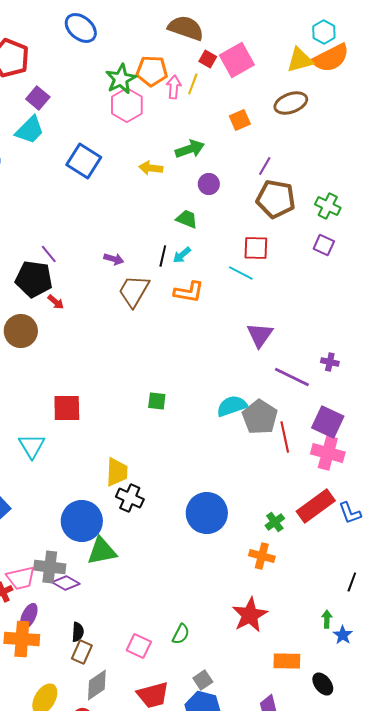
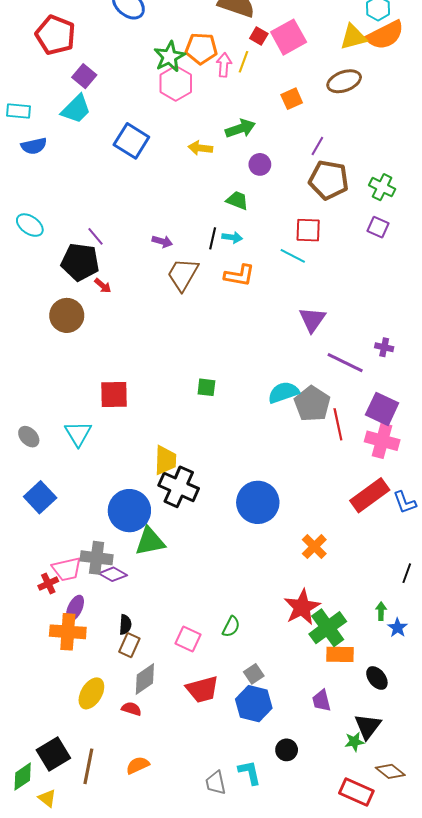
cyan arrow: (182, 255) -> (232, 237), turned -132
black cross: (130, 498) -> (179, 487), size x1.4
green cross: (275, 522) -> (328, 628), moved, size x1.8
orange cross: (262, 556) -> (314, 547), turned 30

